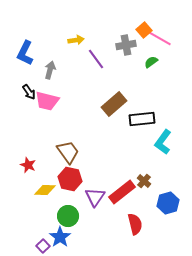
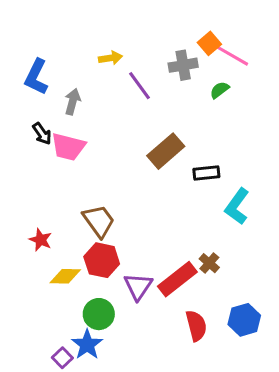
black rectangle: (142, 119) -> (206, 173), size x0.7
blue hexagon: (168, 203) -> (244, 320), moved

